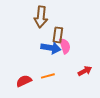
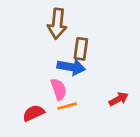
pink semicircle: (65, 46) -> (59, 89), moved

